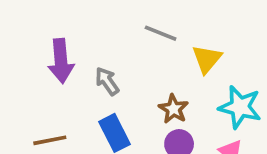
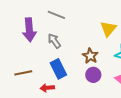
gray line: (161, 33) -> (56, 15), moved

